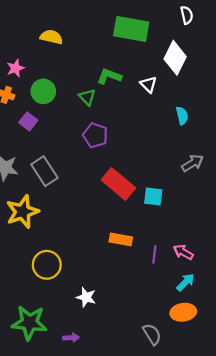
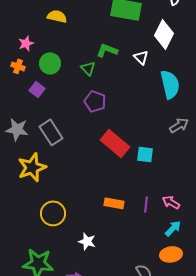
cyan semicircle: (182, 116) -> (170, 84), size x1.8
orange rectangle: (121, 239) -> (114, 203), moved

